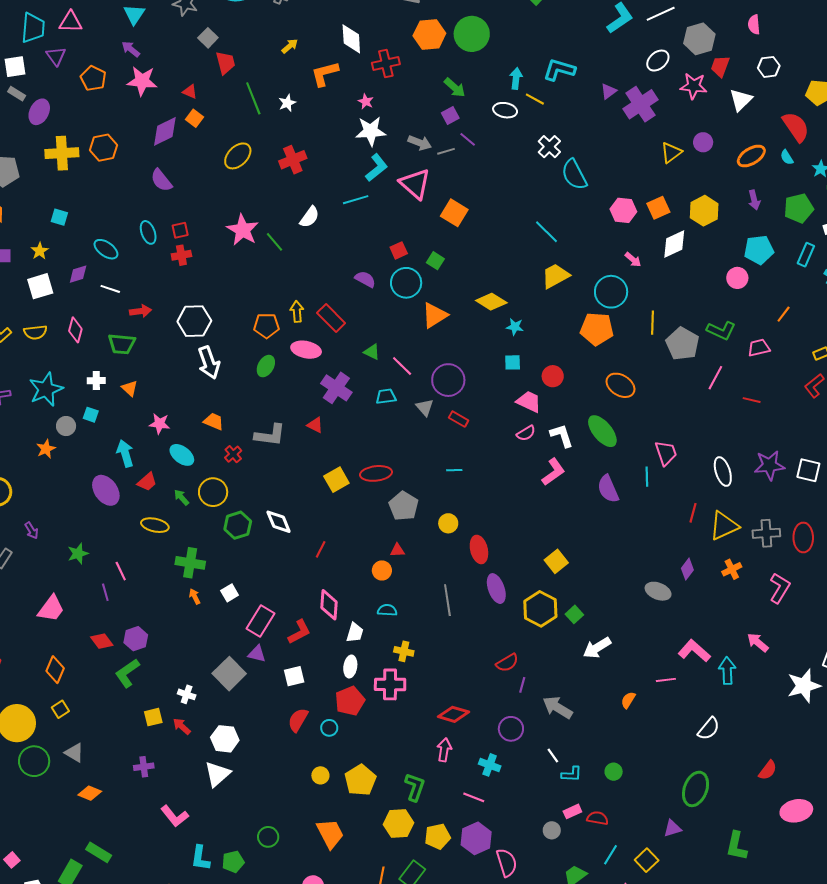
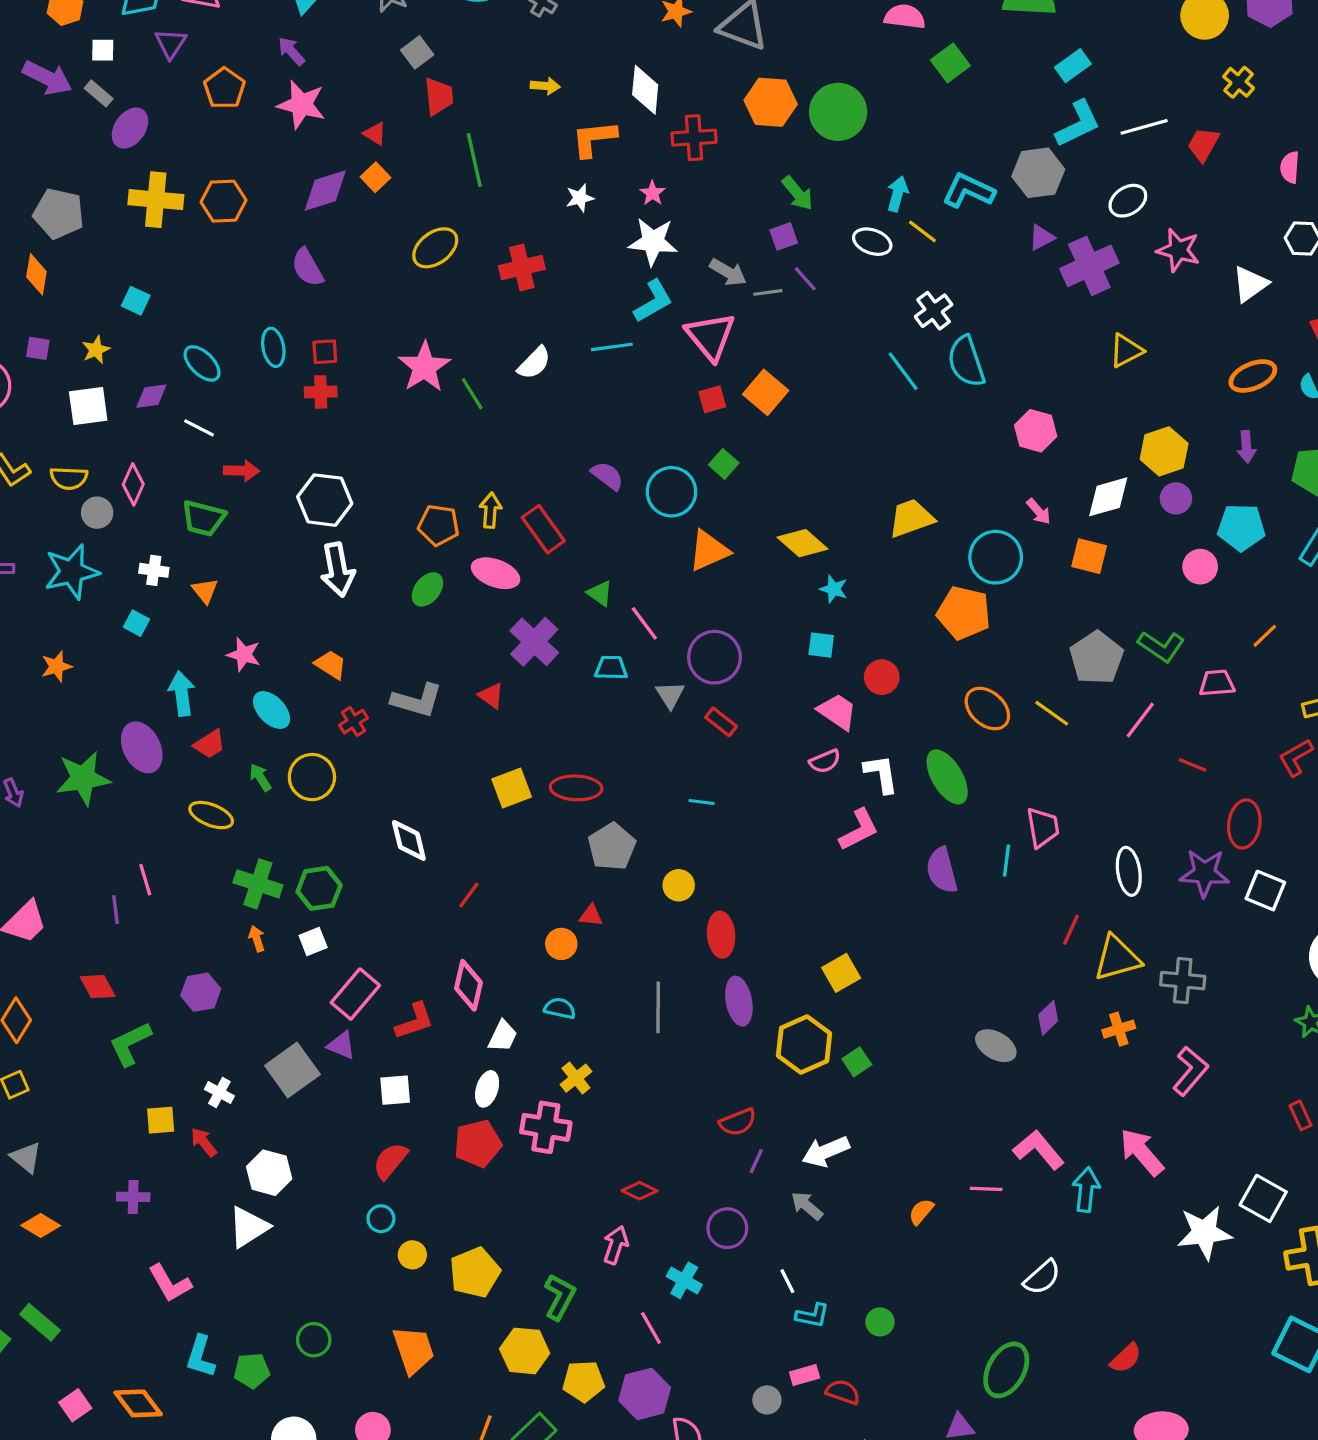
gray hexagon: (699, 39) -> (1038, 173), moved
yellow arrow: (290, 46) -> (545, 86), turned 36
red trapezoid: (720, 66) -> (1203, 144), moved
white square: (15, 67) -> (103, 50), size x0.7
white star: (287, 103) -> (580, 198), moved
purple circle: (703, 142) -> (1176, 498), moved
orange square: (658, 208) -> (1089, 556), moved, turned 30
cyan line: (547, 232) -> (903, 371), moved
red square: (399, 250) -> (712, 399), moved
yellow line: (652, 323) -> (1052, 713), moved, turned -65
gray circle: (66, 426) -> (97, 513), moved
green hexagon: (238, 525) -> (319, 888), moved
red ellipse: (803, 537) -> (1244, 824), moved
green star: (78, 554) -> (83, 778), moved, size x1.6
purple hexagon: (136, 639) -> (201, 992), moved
pink arrow: (758, 642) -> (1142, 1152), size x1.4
white arrow: (597, 648) -> (826, 1151), moved
yellow cross: (404, 651) -> (576, 1078), turned 30
gray arrow: (558, 707) -> (807, 1206), size x0.7
red diamond: (454, 714) -> (639, 1191), size x0.7
cyan circle: (329, 728) -> (381, 1219), moved
pink line: (474, 797) -> (651, 1328), turned 30

